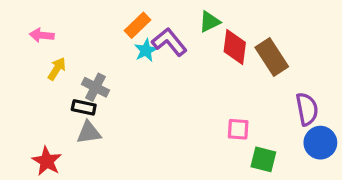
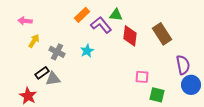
green triangle: (210, 22) -> (116, 15), moved, turned 32
red diamond: (235, 47) -> (130, 36), moved
cyan star: (146, 50) -> (87, 51), moved
black rectangle: (84, 107) -> (42, 73), moved, turned -48

